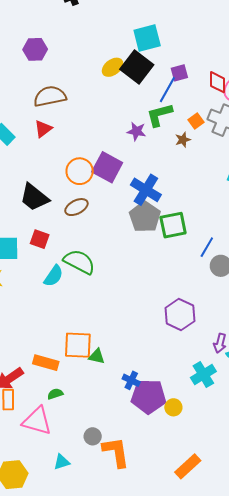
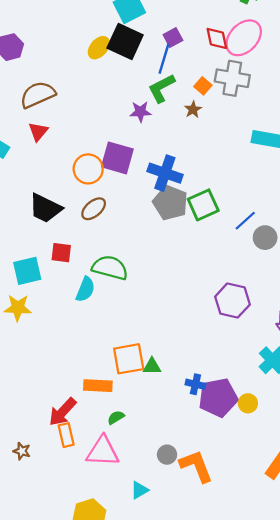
blue line: (207, 247) -> (245, 221), turned 30

